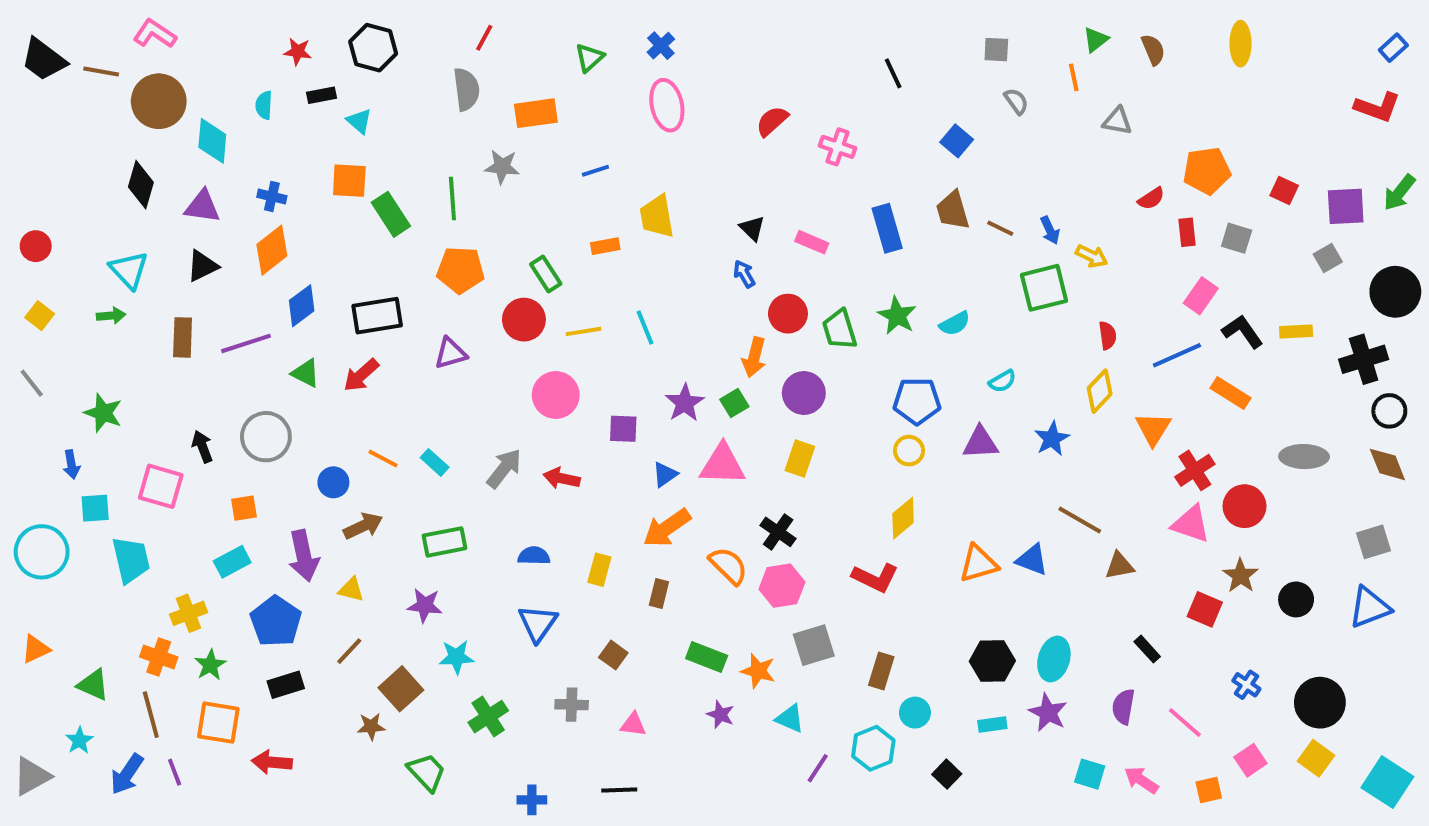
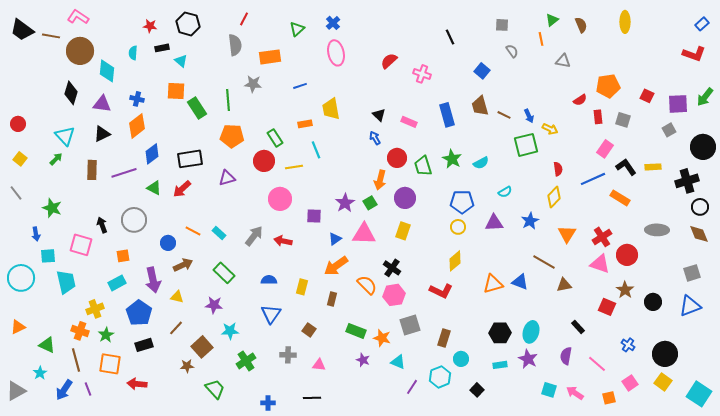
green arrow: (111, 316) -> (56, 159), turned -40
cyan line: (645, 328) -> (316, 150), moved
orange triangle: (1153, 429) -> (567, 234), moved
green rectangle: (445, 542) -> (224, 273), turned 55

